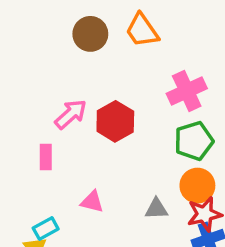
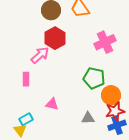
red hexagon: (115, 121) -> (55, 38), moved
green pentagon: (194, 141) -> (94, 78), moved, turned 30
gray triangle: (156, 209) -> (88, 118), moved

